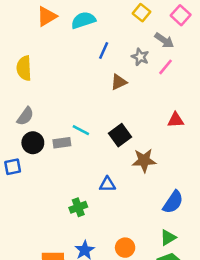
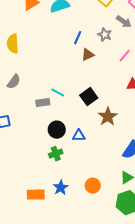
blue line: (104, 51) -> (78, 38), moved
pink line: (165, 67) -> (125, 56), moved
black circle: (33, 143) -> (57, 130), moved
brown star: (144, 160) -> (108, 117), turned -30

